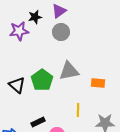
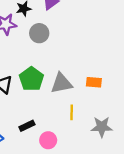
gray circle: (61, 32) -> (39, 33), moved
gray triangle: (69, 71) -> (62, 83), moved

